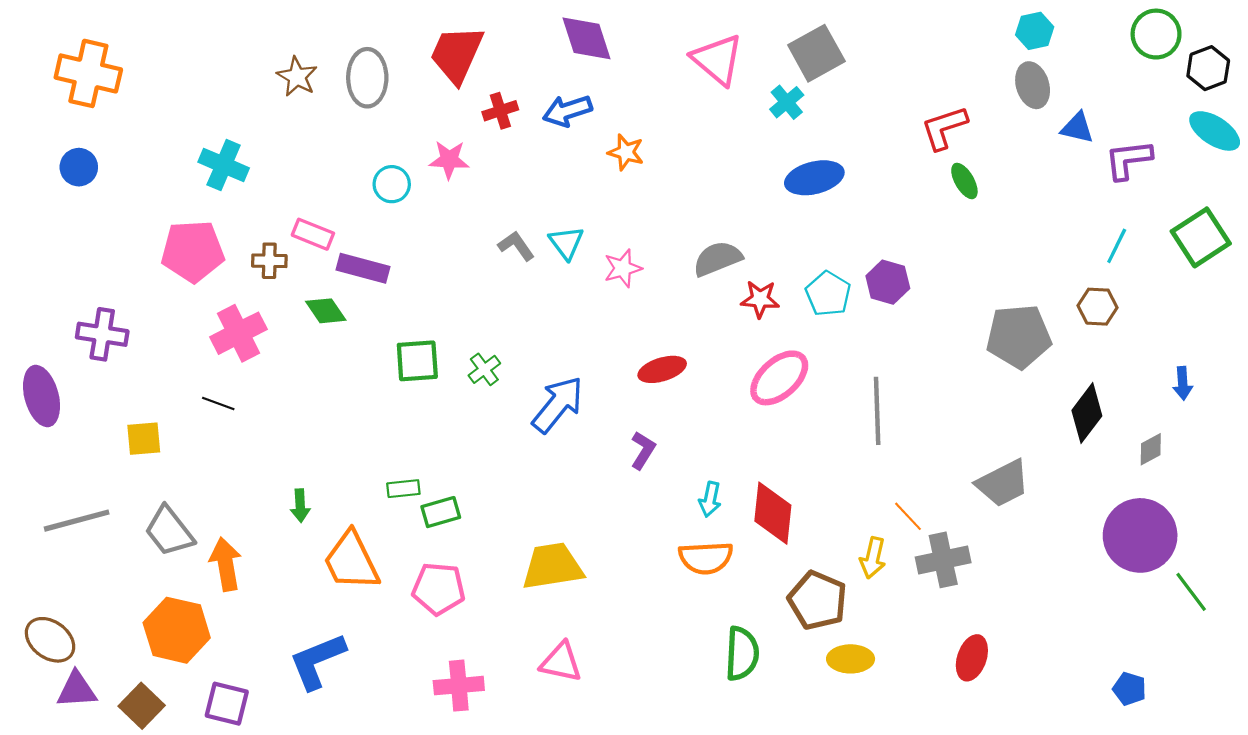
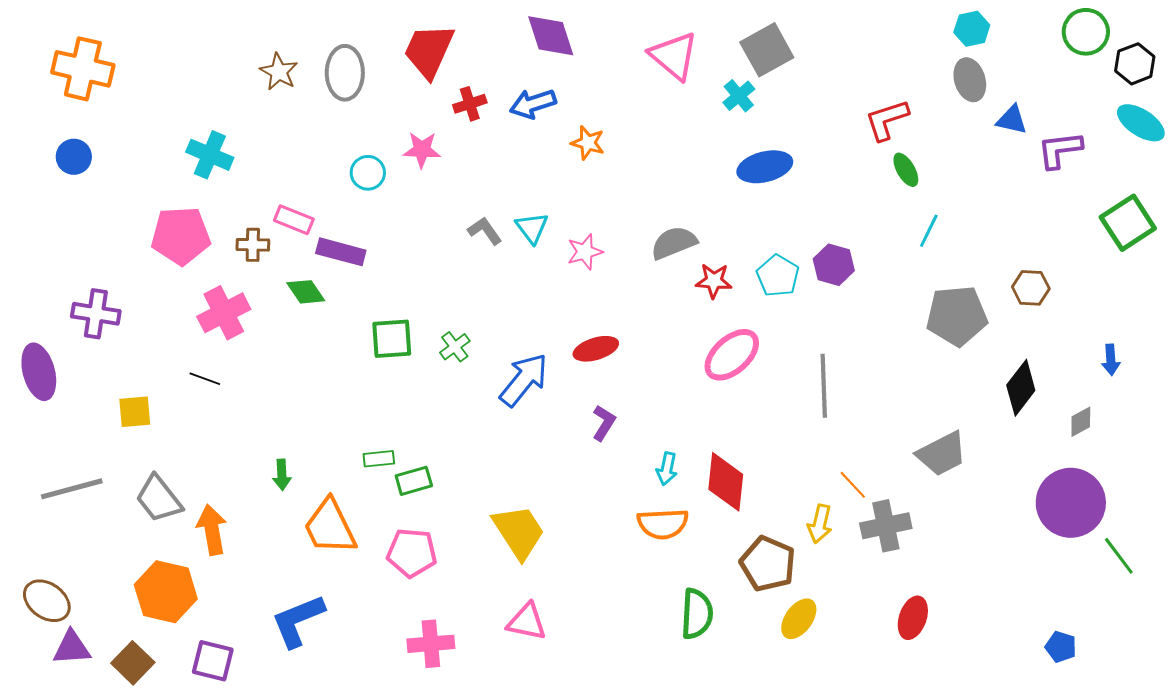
cyan line: (1117, 246) -> (929, 231), moved
red ellipse: (662, 369) -> (596, 349), moved
yellow trapezoid: (552, 566) -> (519, 532), turned 66
yellow ellipse: (851, 659) -> (799, 619), turned -54

